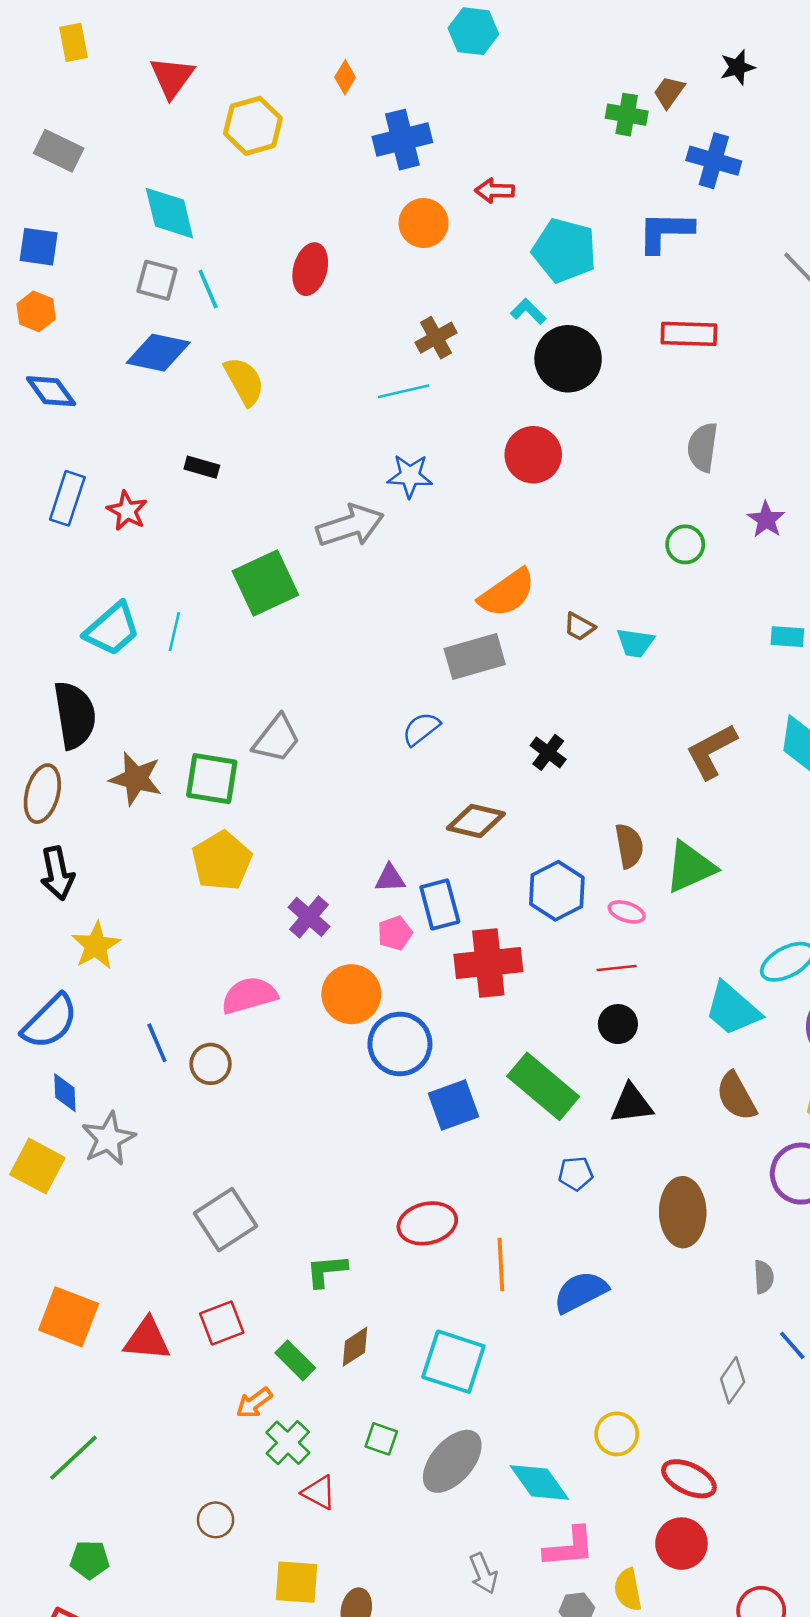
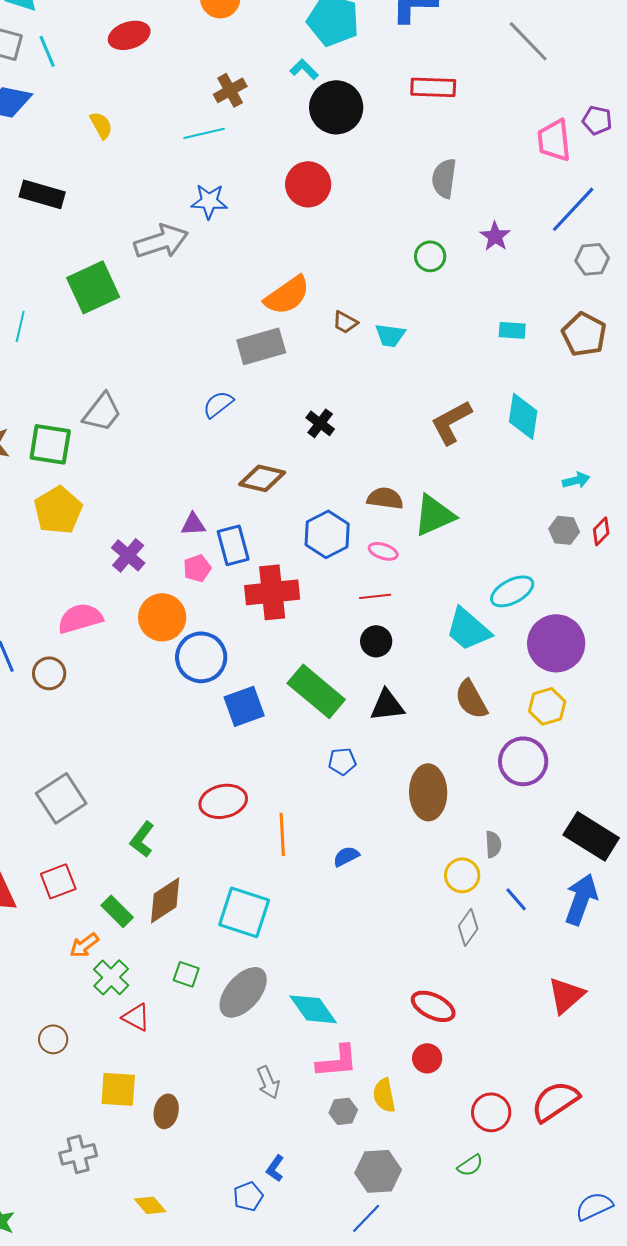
red ellipse: (310, 269) -> (129, 35), turned 57
yellow semicircle: (244, 381) -> (101, 125), moved, size x0.7
black rectangle: (202, 467) -> (42, 194), size x1.6
brown semicircle: (629, 846) -> (385, 498), turned -72
green L-shape: (326, 1271) -> (142, 839), turned -48
blue semicircle: (581, 1292) -> (346, 856), size x0.6
brown diamond: (355, 1347) -> (165, 900), size x1.4
yellow circle: (617, 1434) -> (462, 875), moved
red circle: (681, 1544) -> (427, 1058), size x0.7

